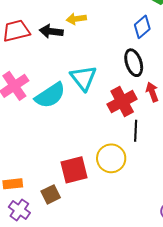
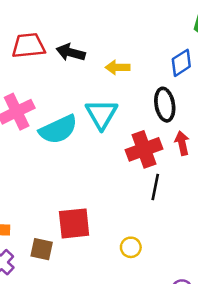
yellow arrow: (76, 19) -> (118, 67), moved
yellow circle: (111, 158) -> (131, 247), moved, size x0.6
brown square: (51, 194) -> (42, 249), turned 30

